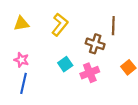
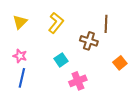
yellow triangle: (21, 24) -> (20, 22), turned -35
pink cross: (90, 73) -> (78, 81), moved

